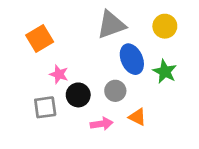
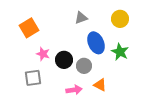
gray triangle: (111, 25) -> (81, 18), size x0.6
black circle: (78, 95) -> (64, 60), moved

